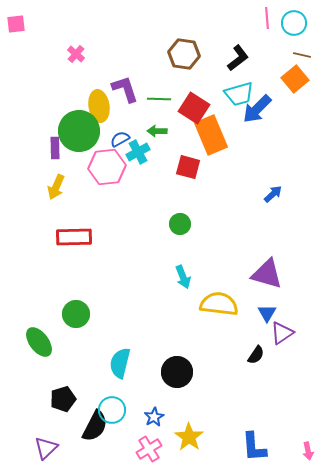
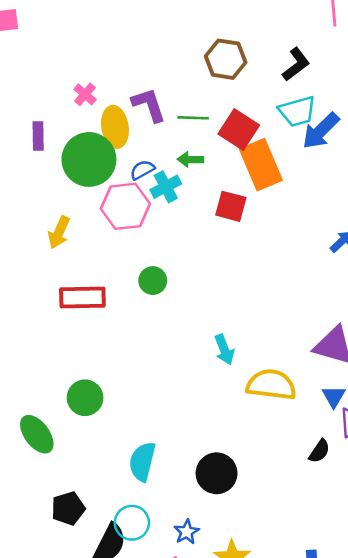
pink cross: (76, 54) -> (85, 94), moved
purple rectangle: (55, 148) -> (38, 136), moved
green circle: (180, 224) -> (153, 281), moved

